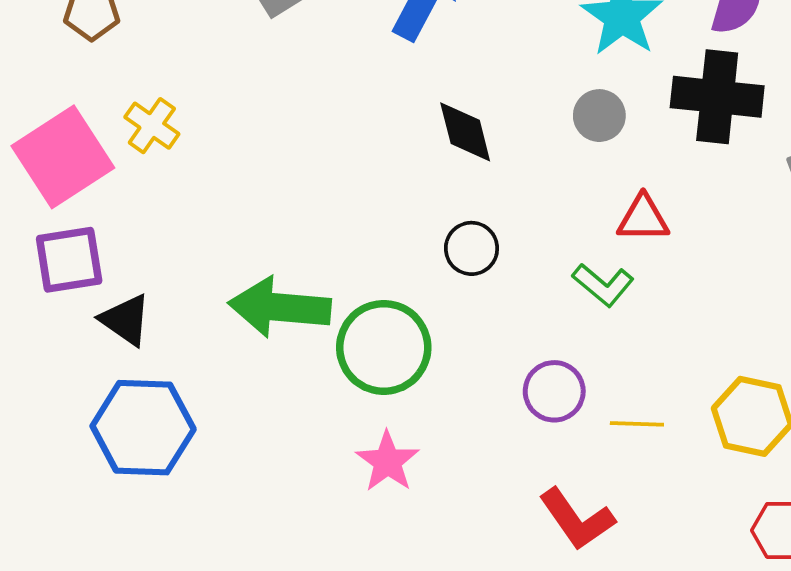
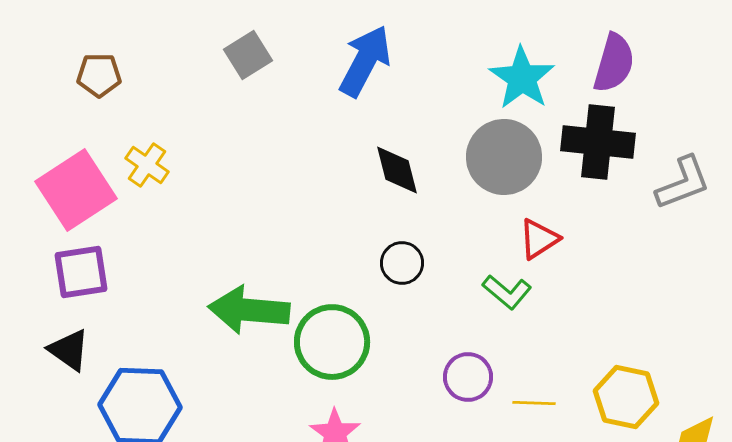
gray circle: (599, 116) -> (504, 157), size x1.8
red triangle: (643, 218) -> (539, 239), turned -33
black triangle: (126, 320) -> (69, 350), moved

